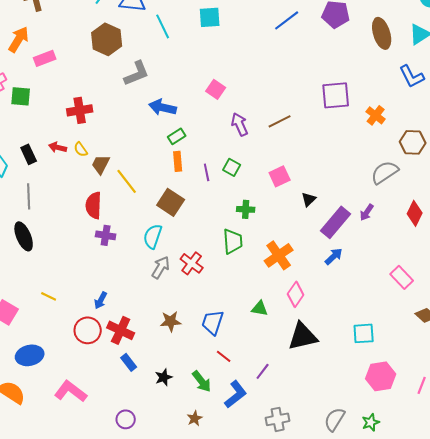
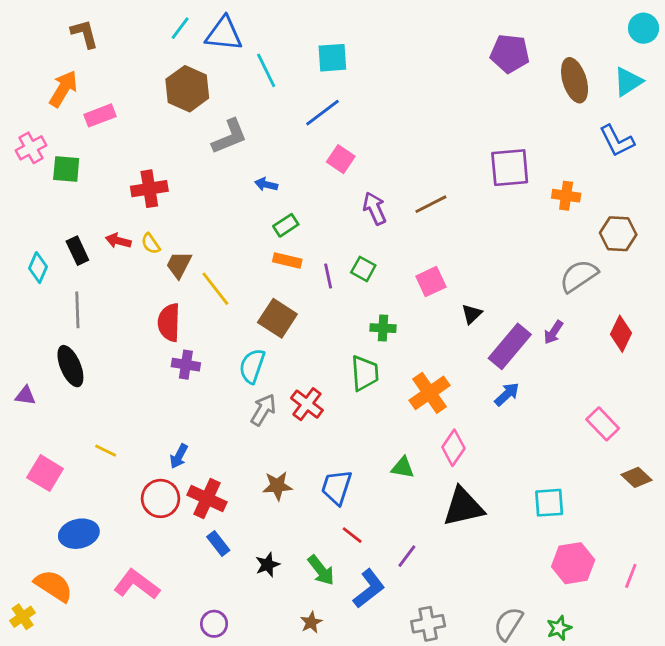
blue line: (287, 20) -> (322, 113), moved
blue arrow: (163, 107) -> (266, 184), size x0.6
orange cross: (376, 115) -> (566, 196), turned -30
orange rectangle: (178, 161) -> (287, 260), turned -72

